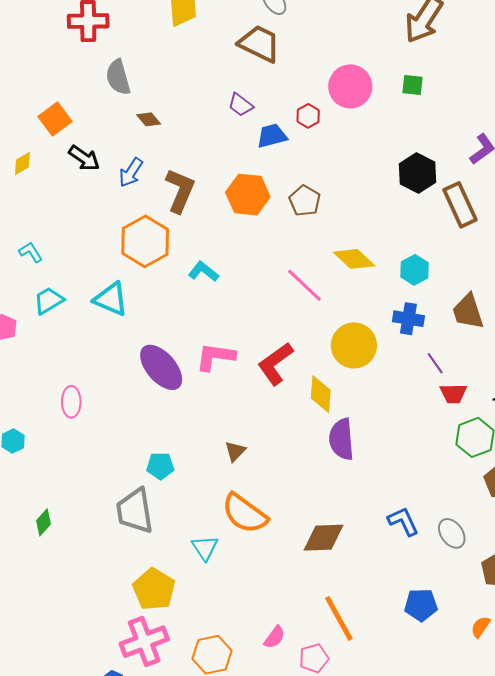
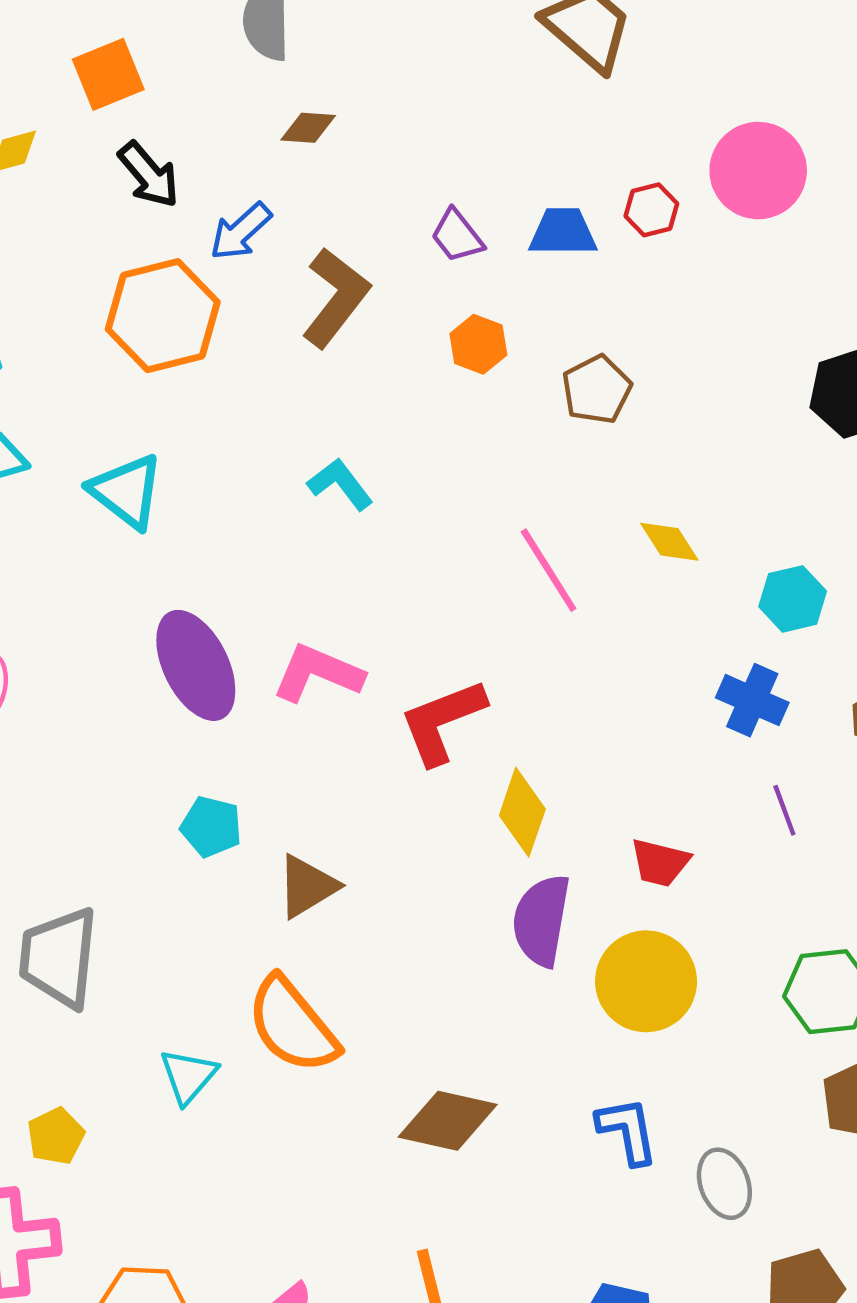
purple trapezoid: (241, 105) -> (457, 236), moved
brown diamond: (149, 119) -> (308, 128), turned -60
orange hexagon: (248, 195) -> (478, 344), size x0.6
orange hexagon: (145, 241) -> (163, 316), moved
yellow diamond: (354, 259) -> (669, 542), size x0.7
yellow circle: (354, 345) -> (646, 981), moved
red trapezoid: (453, 393) -> (660, 863), moved
brown triangle: (235, 451) -> (307, 886), size x1.4
cyan pentagon: (160, 466) -> (211, 827), moved
yellow pentagon: (154, 589) -> (56, 1136), size x0.6

